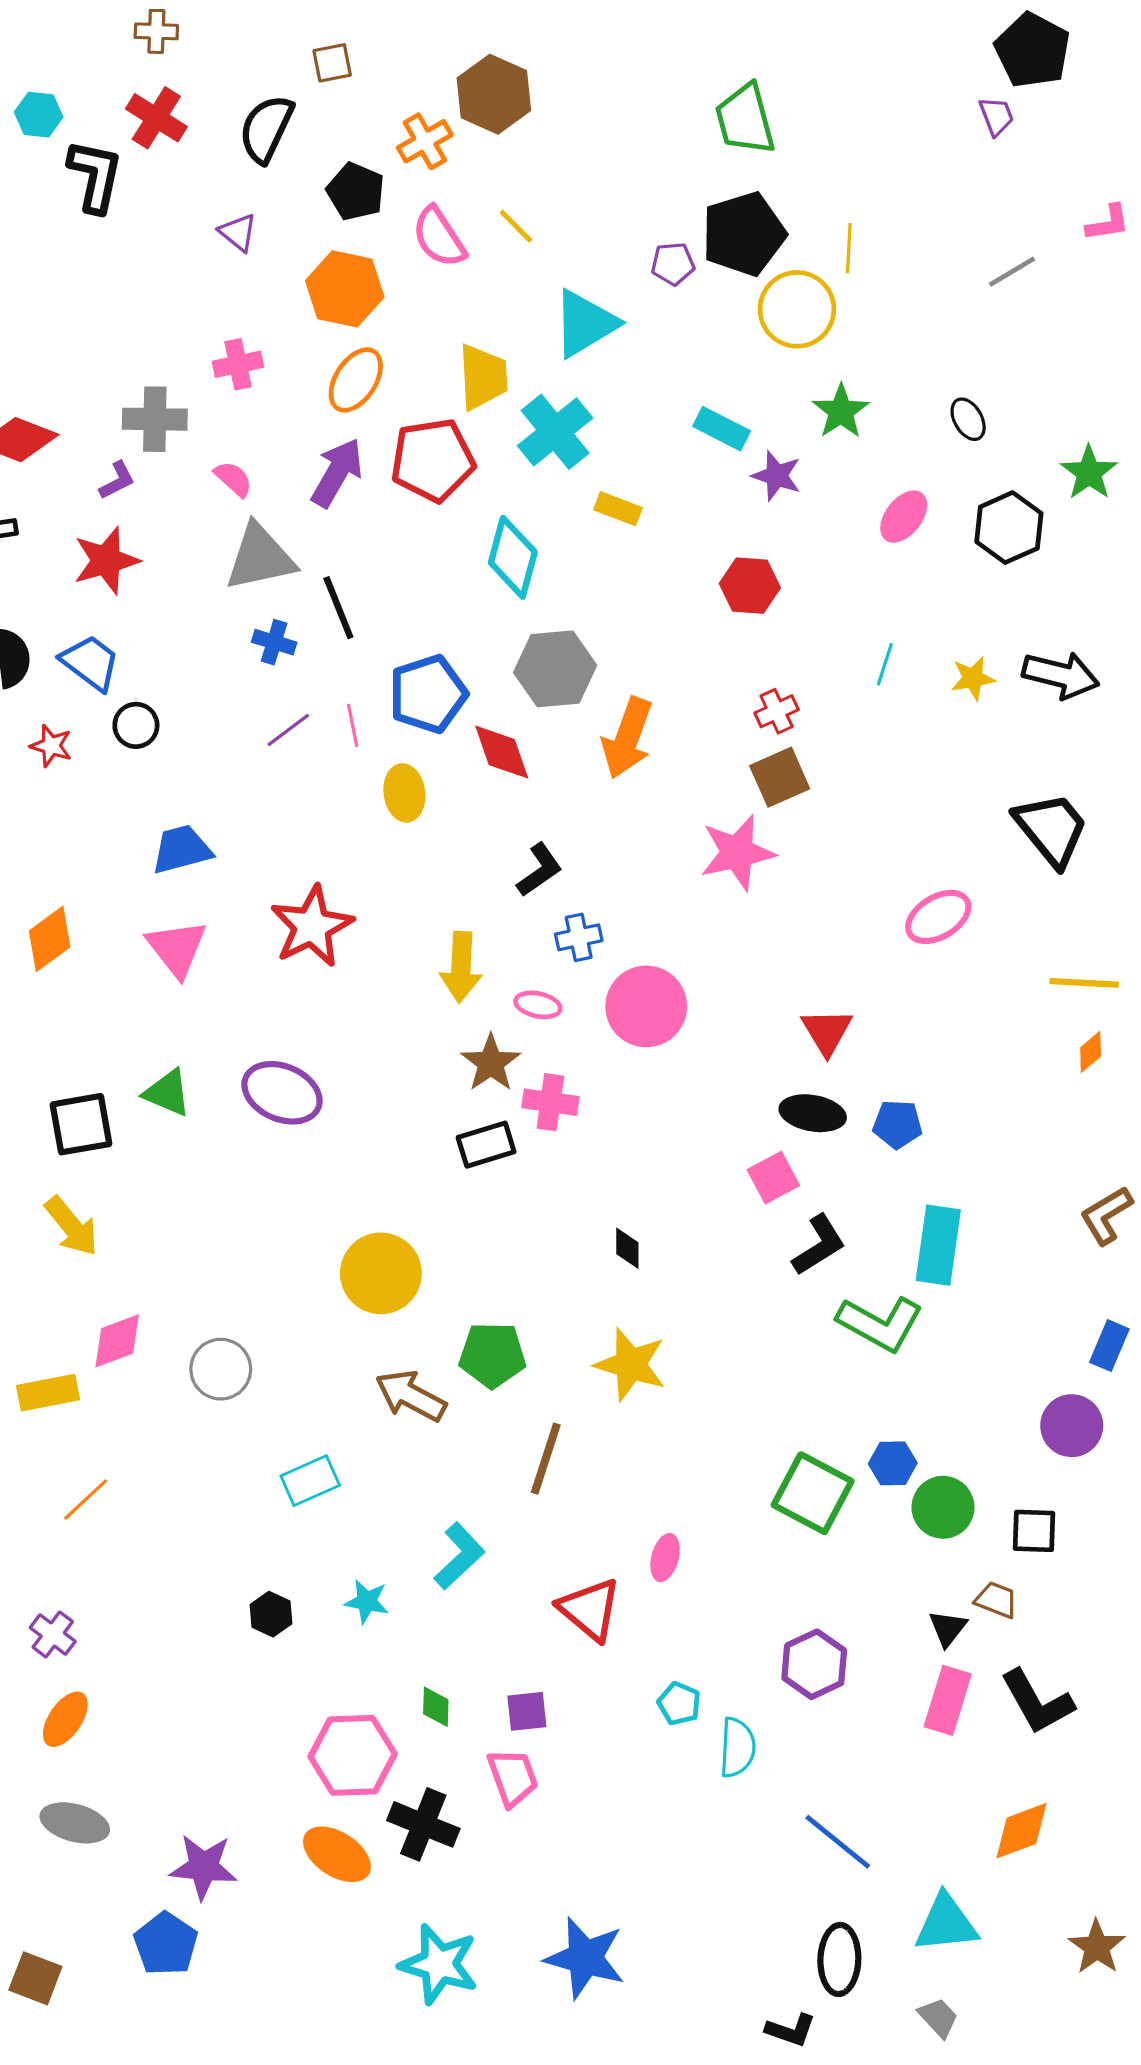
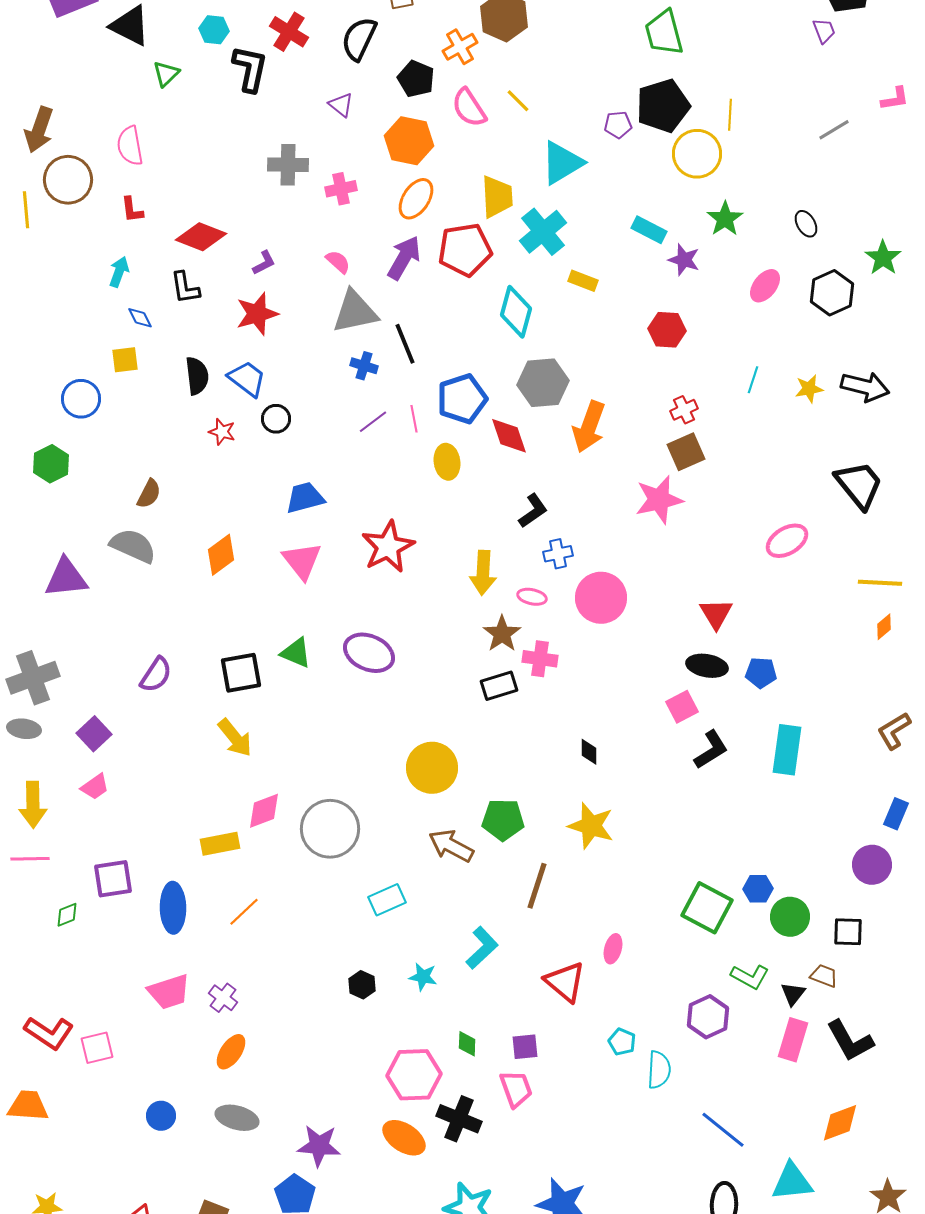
gray cross: (155, 419) -> (288, 165), moved
green L-shape: (880, 1324) -> (750, 977), moved, size x0.7
gray circle: (221, 1369) -> (330, 829), size x1.5

